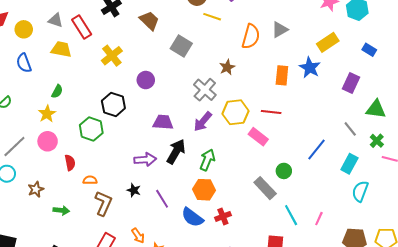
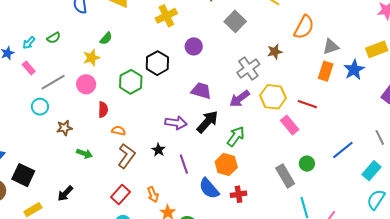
gray triangle: (280, 30) -> (331, 47), moved

